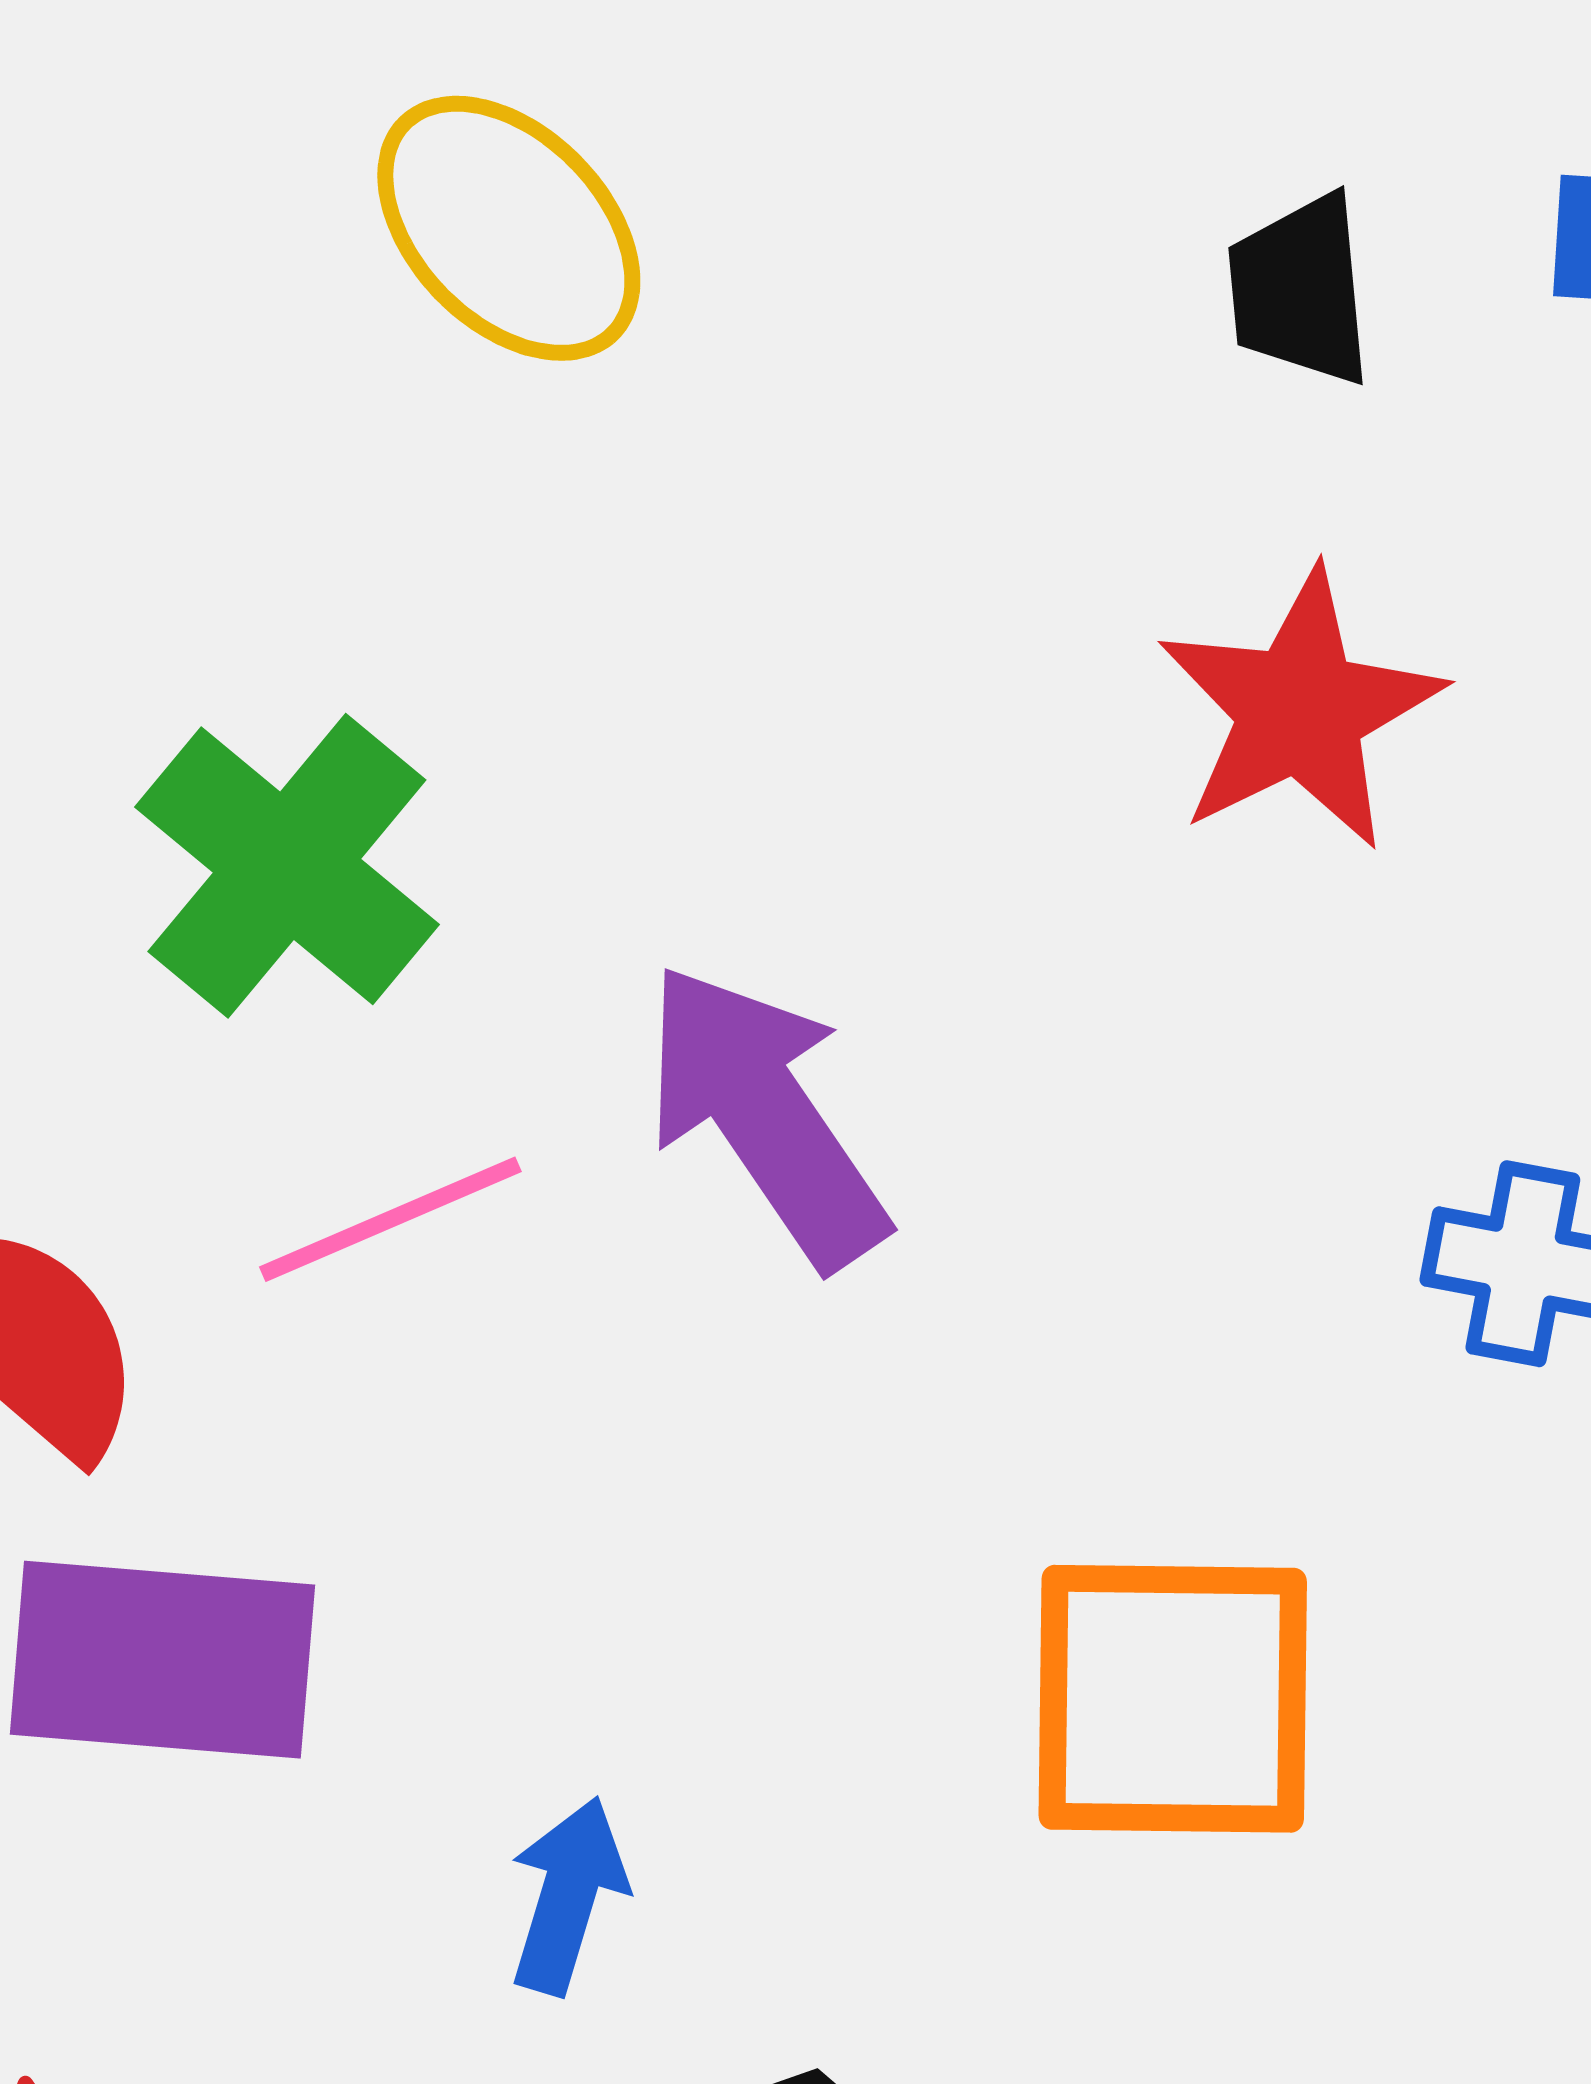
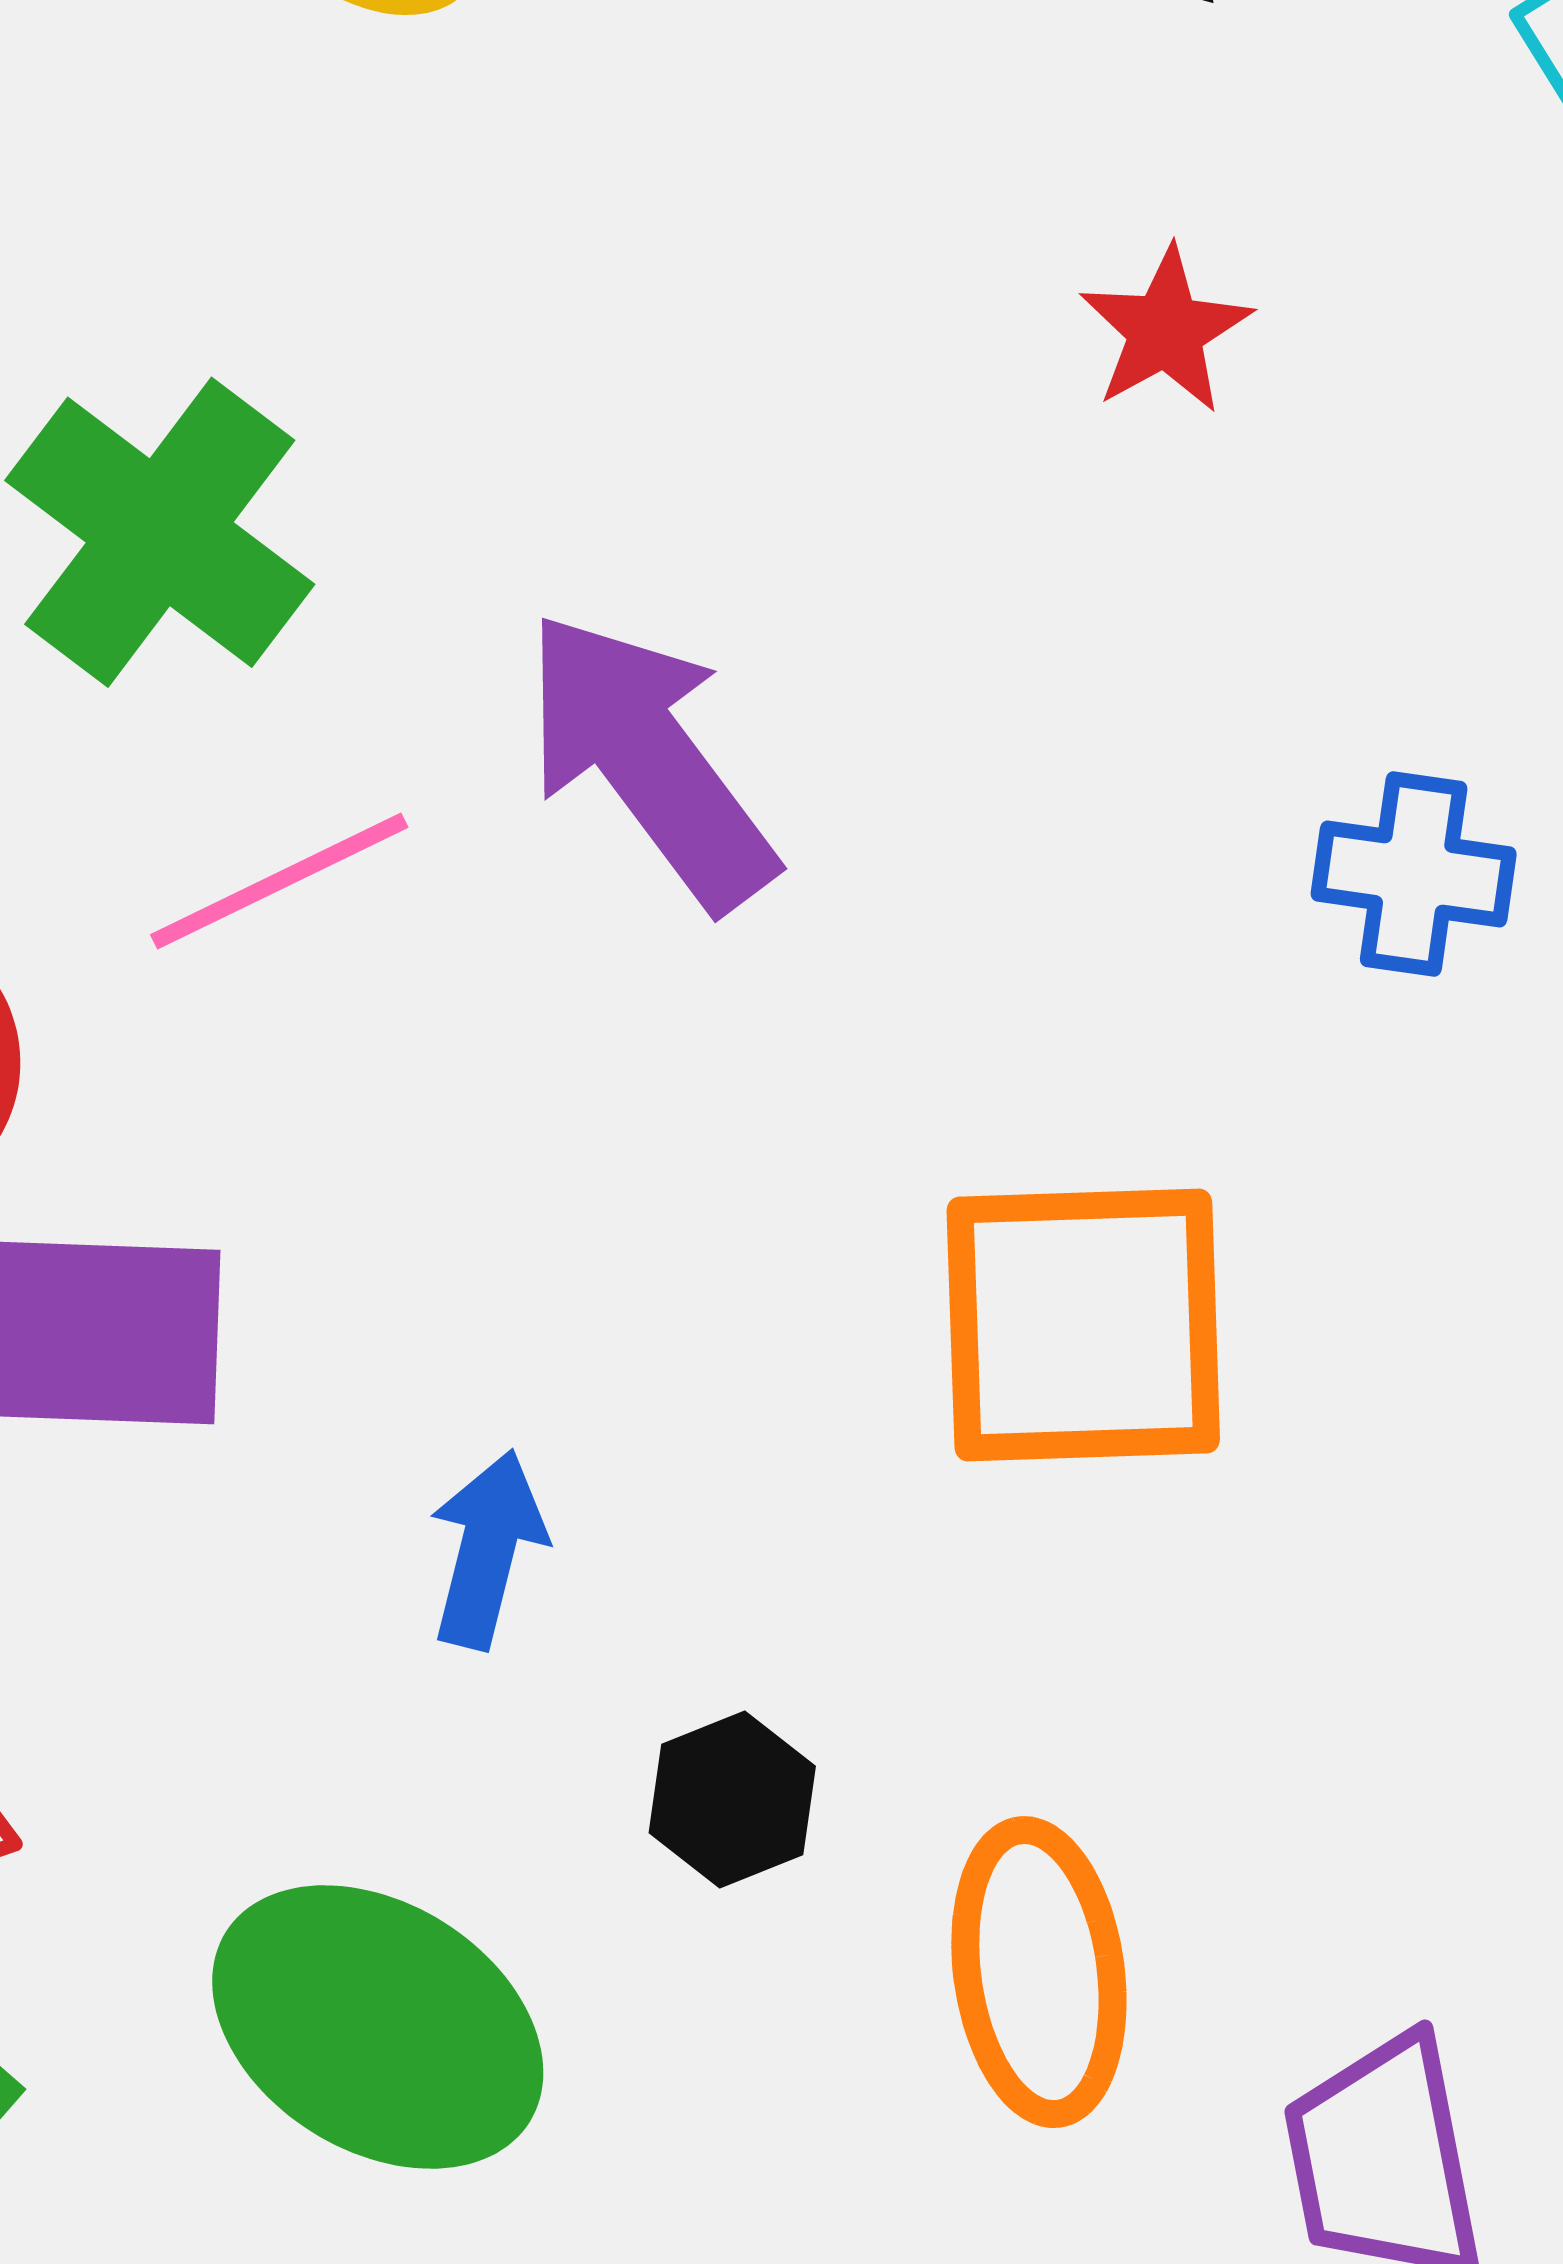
red star: (1300, 710) -> (1166, 330), size x0.6

